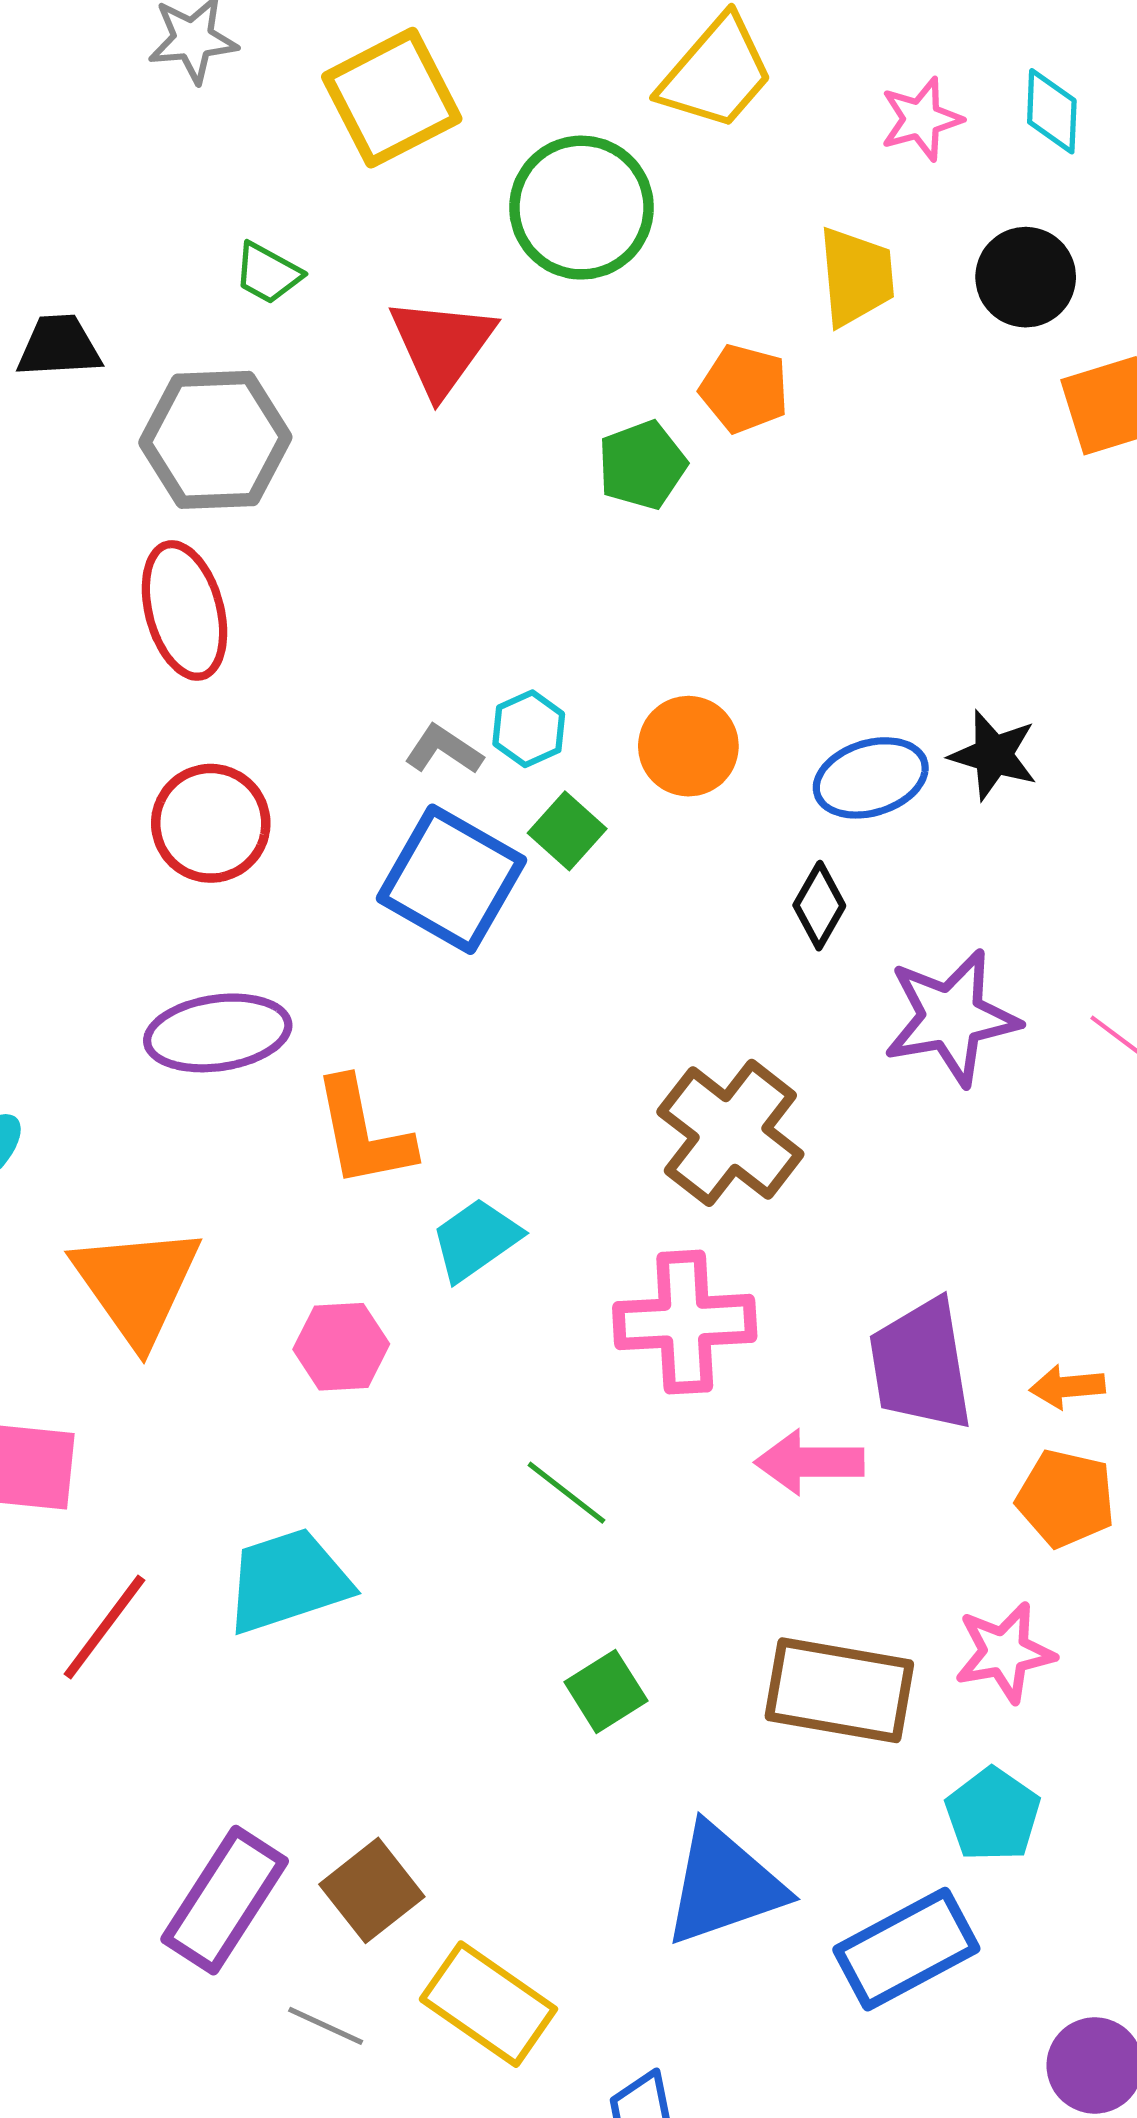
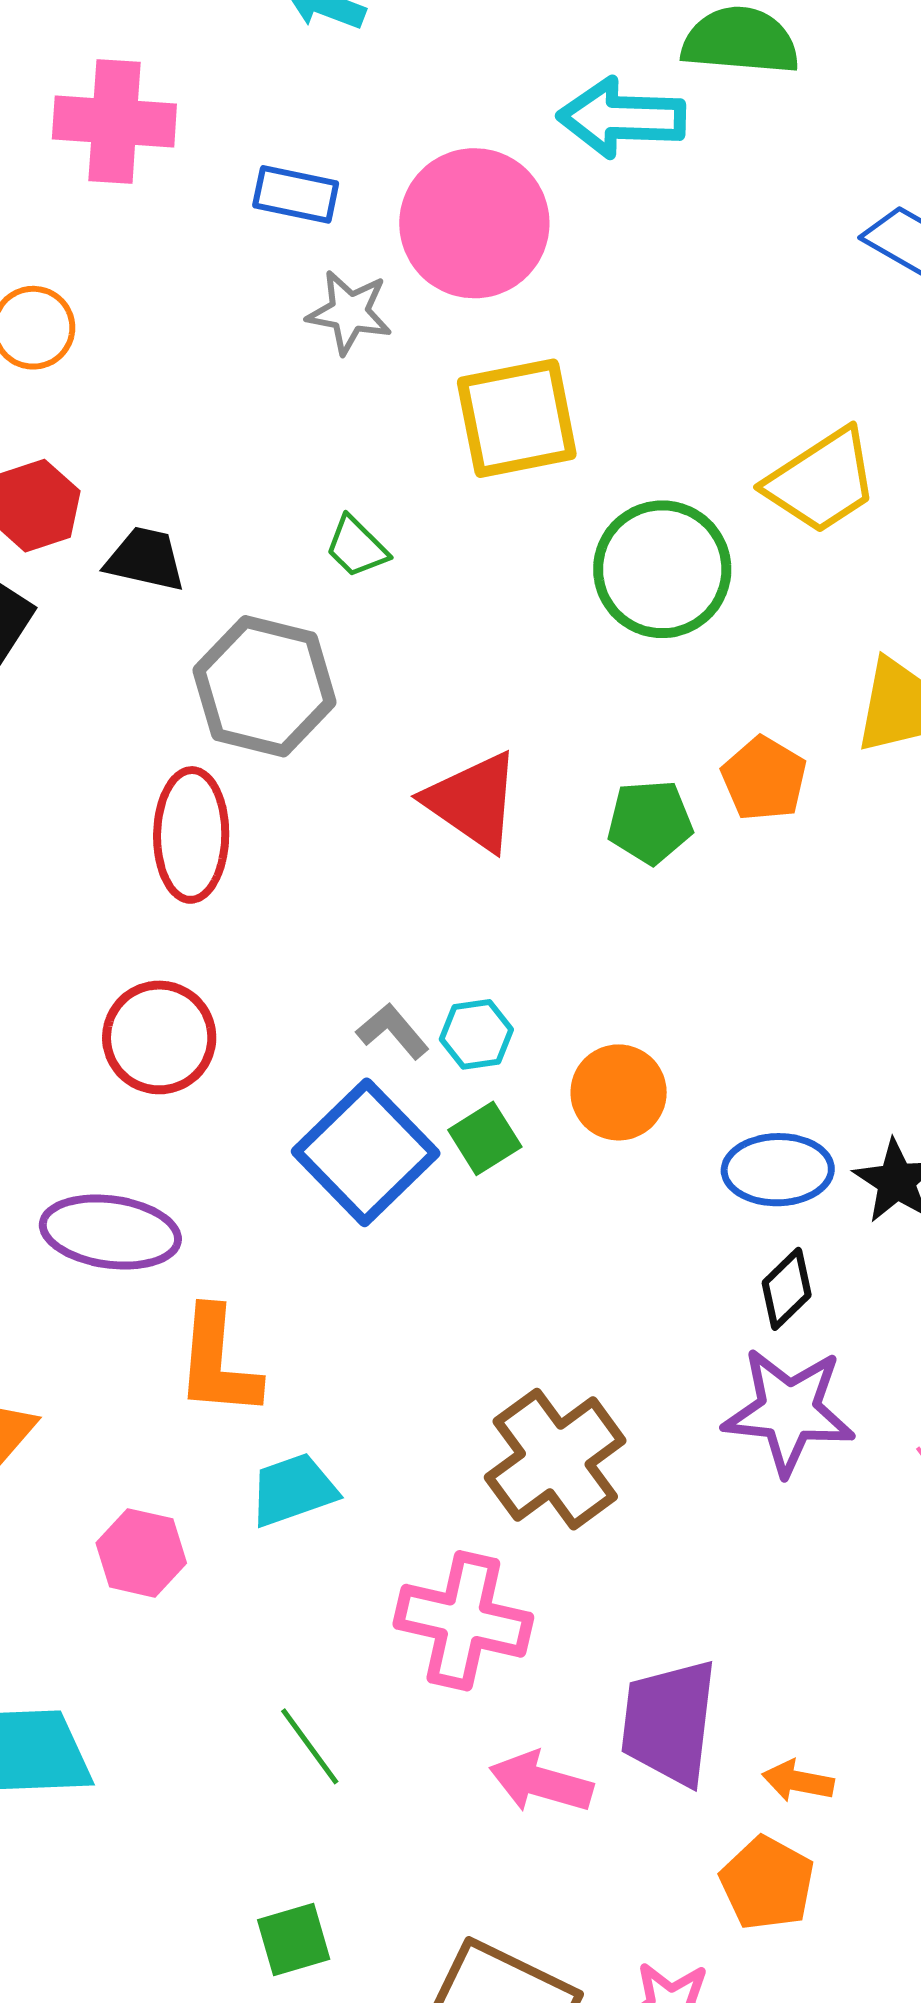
red triangle: (442, 346) -> (473, 801), moved, turned -47
black diamond: (819, 906) -> (787, 1289), moved

